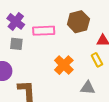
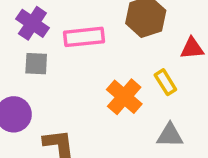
yellow rectangle: (97, 60) -> (165, 82), moved

